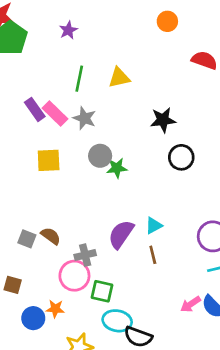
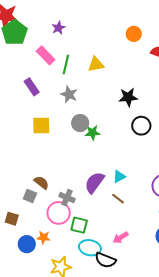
orange circle: (167, 21) -> (134, 34), moved
pink rectangle: (55, 113) -> (46, 55), moved
gray square: (27, 239) -> (30, 196), moved
gray cross: (85, 255) -> (67, 198), turned 35
brown line: (153, 255) -> (118, 199), turned -40
pink arrow: (191, 304) -> (121, 238), moved

